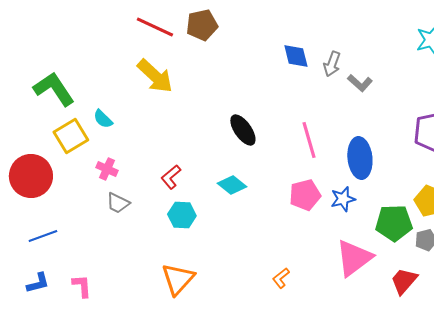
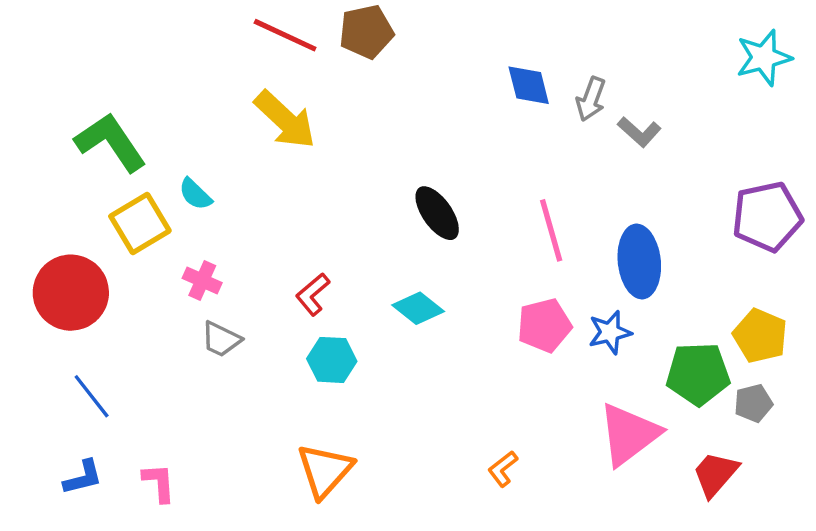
blue line: (43, 236) -> (92, 396), turned 72

